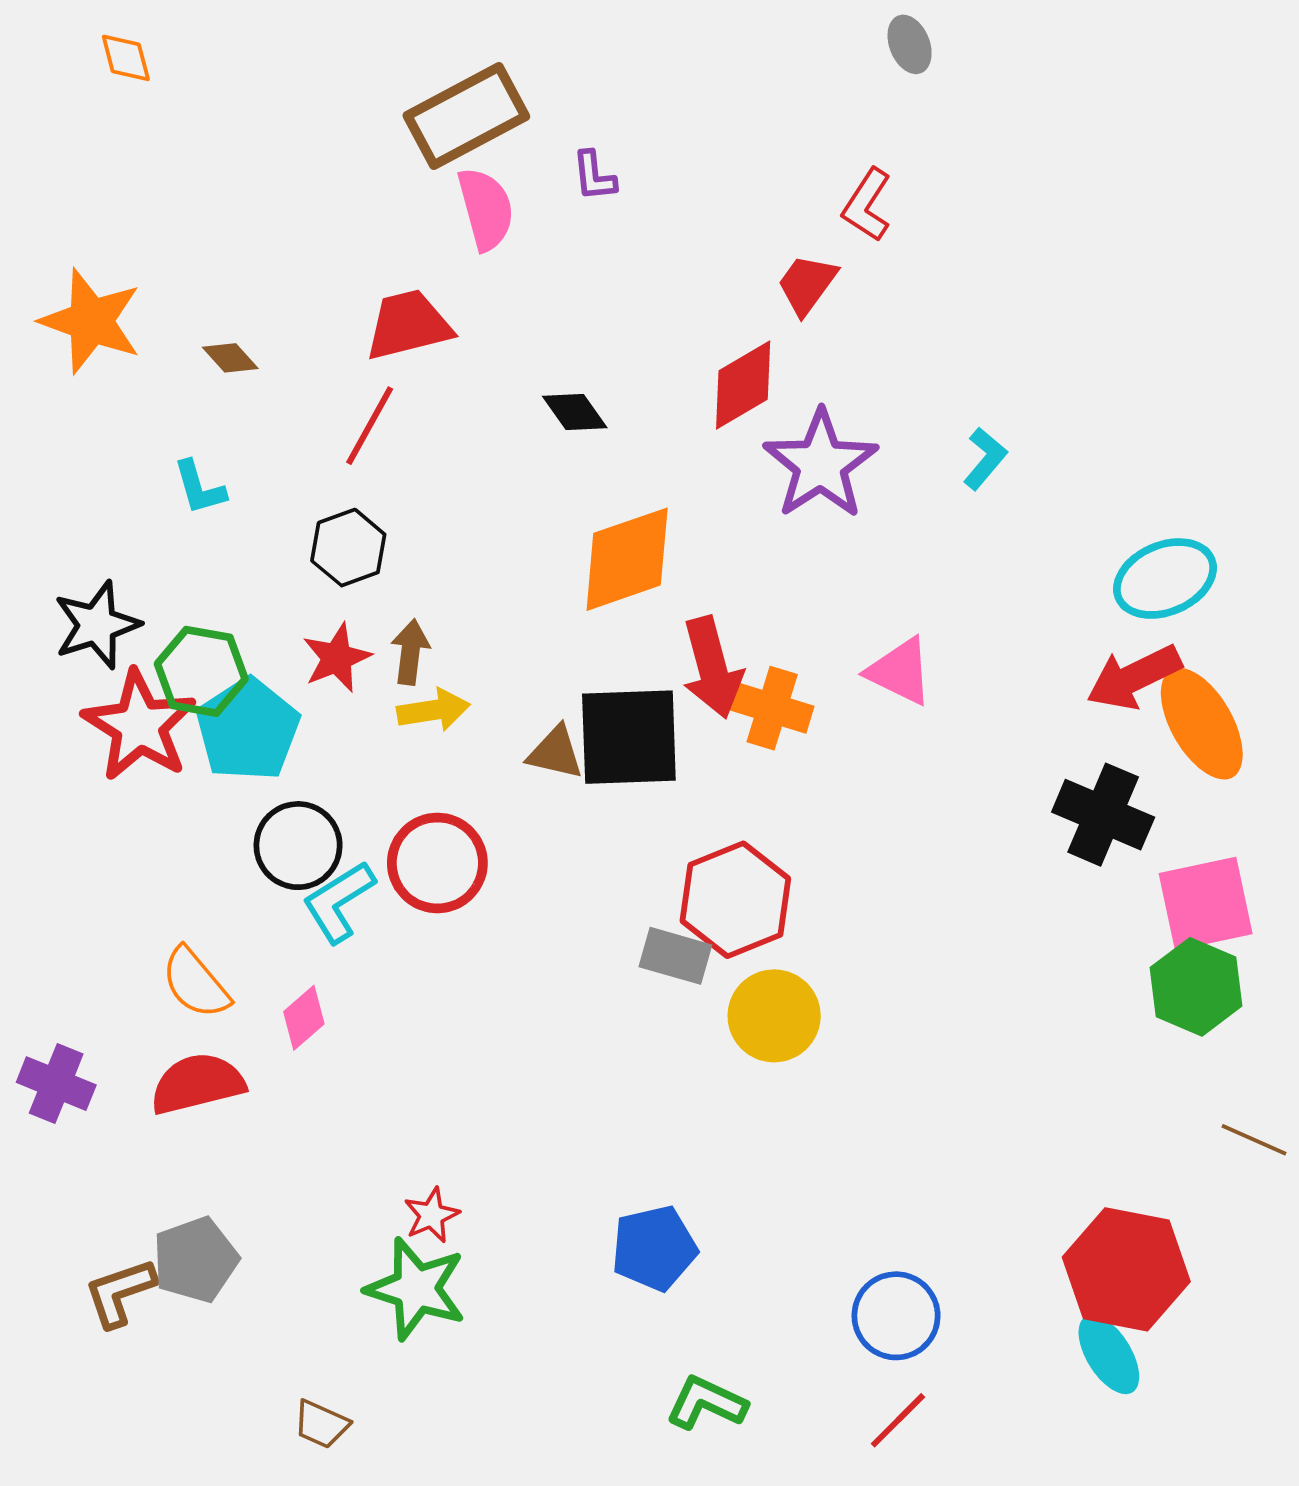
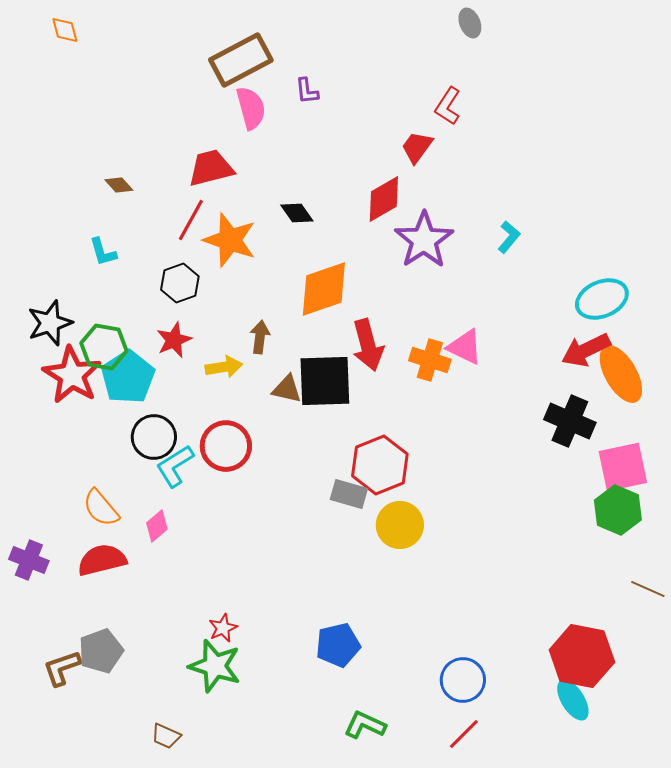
orange star: (91, 321) -> (230, 240), moved
brown arrow: (410, 652) -> (260, 337), moved
orange cross: (772, 708) -> (430, 360), moved

